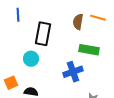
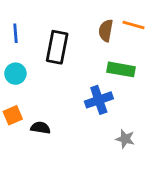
blue line: (18, 15) -> (15, 33), moved
cyan circle: (31, 59) -> (15, 74), moved

